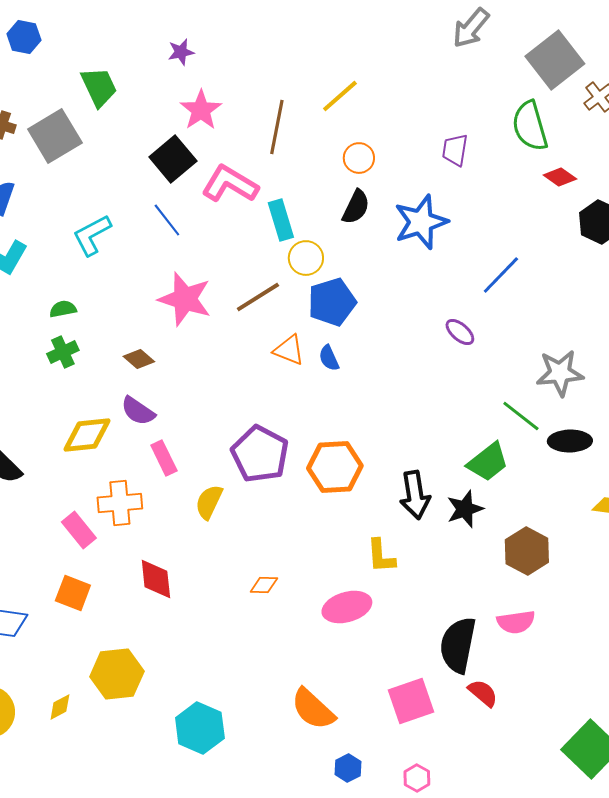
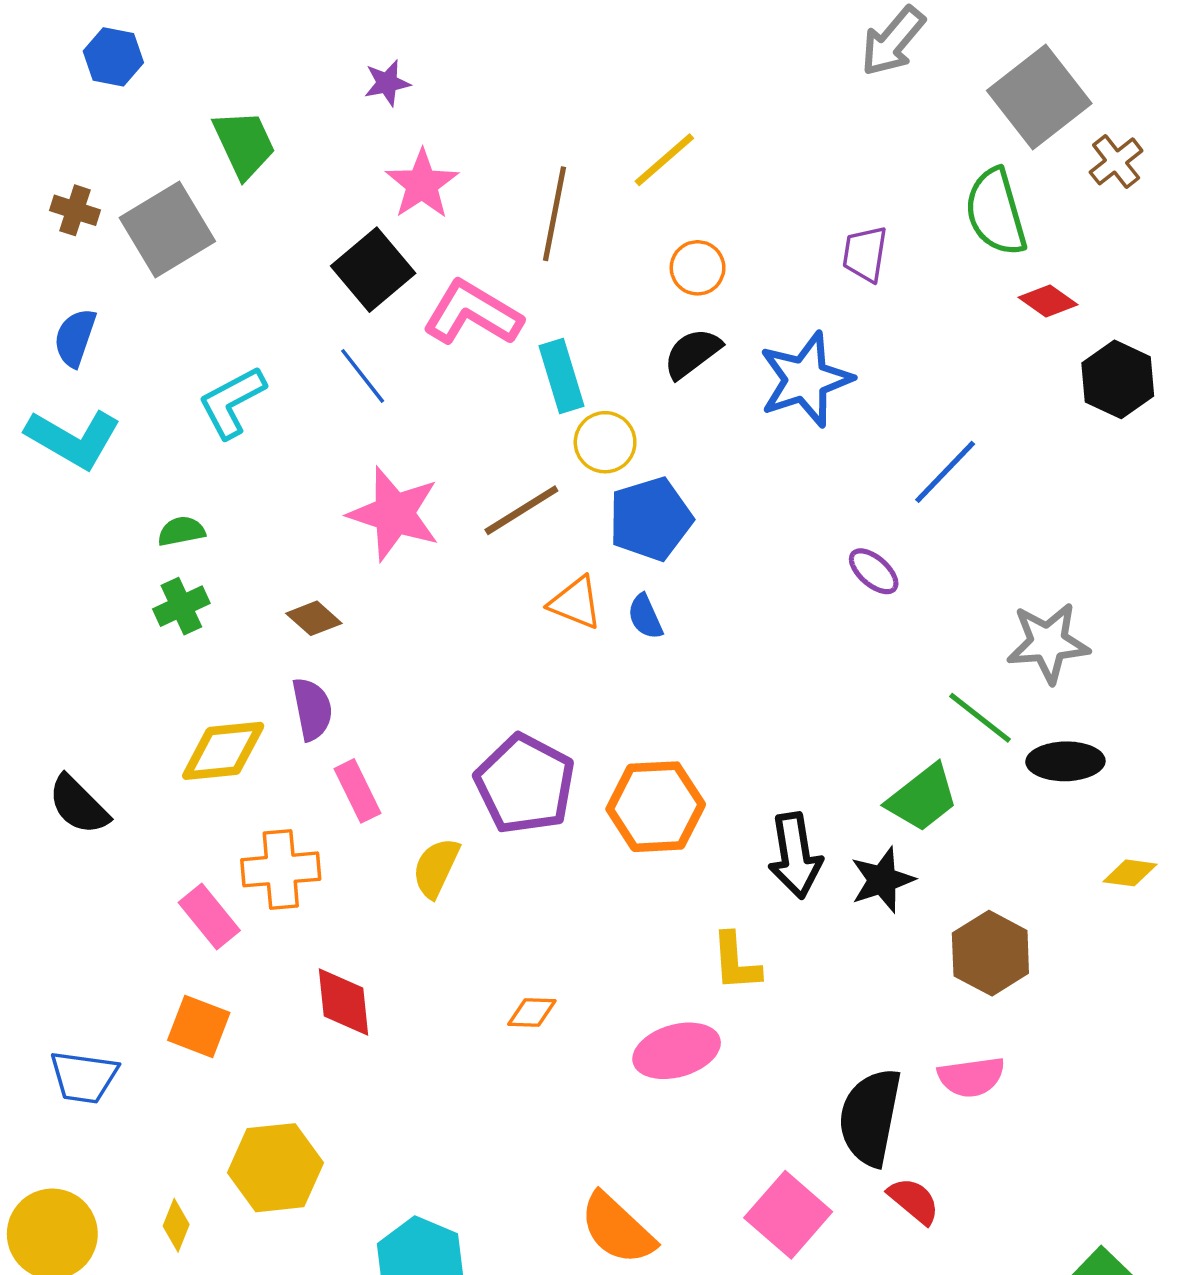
black semicircle: (356, 207) -> (692, 353), turned -153
purple semicircle: (138, 411) -> (312, 709), turned -135
pink square: (411, 701) -> (788, 1215), turned -30
yellow diamond: (60, 707) -> (176, 1225), turned -40

